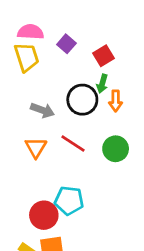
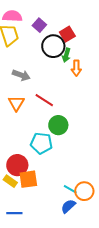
black circle: (82, 100) -> (53, 46), moved
green circle: (116, 149) -> (58, 125), moved
red circle: (44, 215) -> (17, 165), moved

